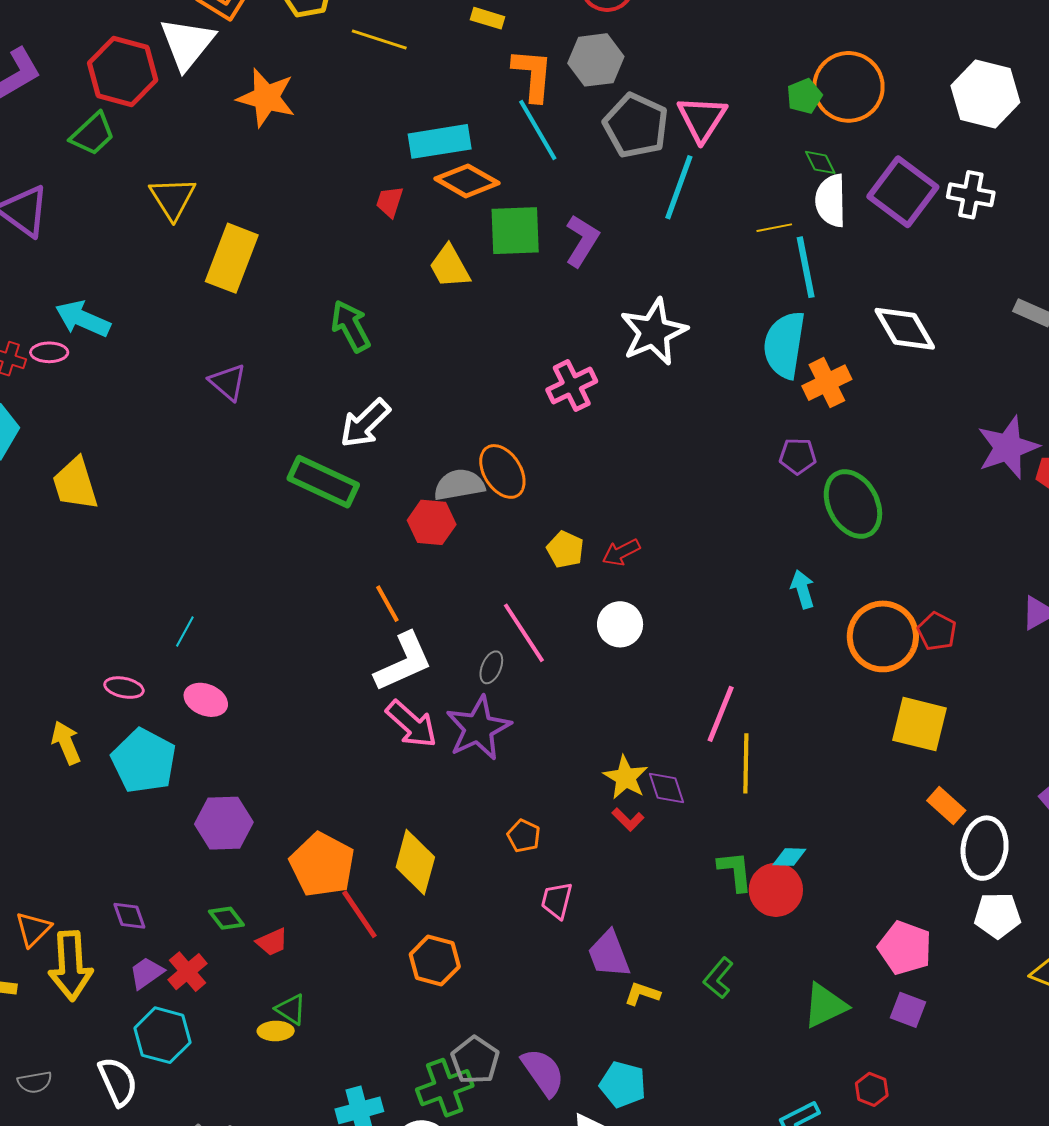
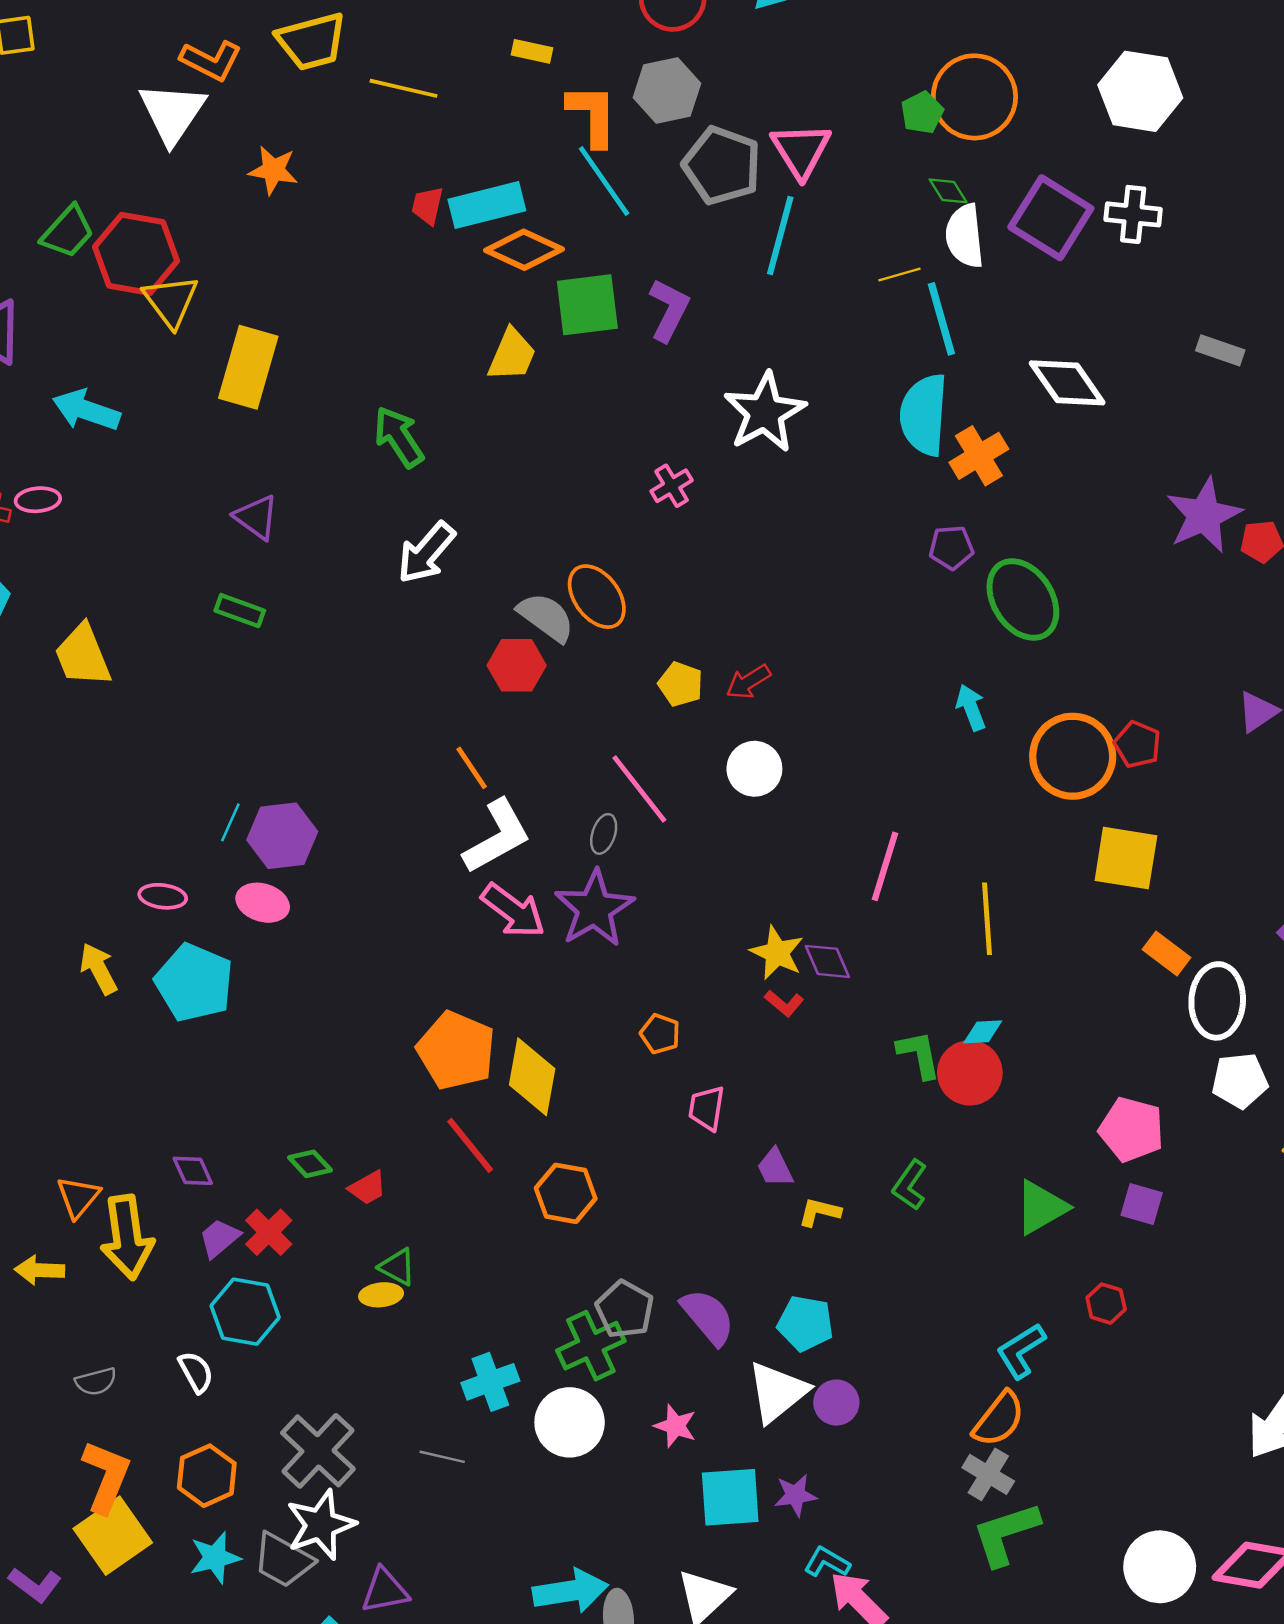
red hexagon: (123, 71) -> (136, 254), moved
orange star: (266, 98) -> (273, 170), size x0.7
red trapezoid: (390, 202) -> (427, 206), moved
yellow trapezoid: (450, 267) -> (512, 355), turned -123
cyan arrow: (83, 319) -> (86, 410), moved
pink cross: (572, 386) -> (672, 486), size x0.7
green rectangle: (323, 482) -> (240, 611), moved, size x0.6
gray semicircle: (459, 485) -> (546, 617), turned 51
yellow line: (746, 763) -> (987, 919), moved
purple hexagon: (224, 823) -> (282, 836), moved
orange pentagon: (322, 865) -> (456, 1051), moved
purple trapezoid: (609, 954) -> (775, 1168), size x0.7
white semicircle: (118, 1082) -> (196, 1372), size x0.7

